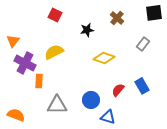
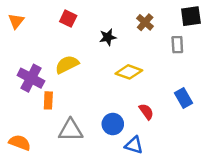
orange triangle: (13, 41) -> (16, 21), moved
gray rectangle: (143, 44) -> (177, 45), moved, turned -40
blue rectangle: (142, 86) -> (183, 98), moved
red semicircle: (118, 90) -> (146, 112), turned 104

